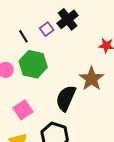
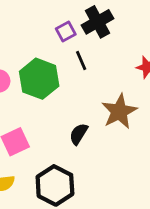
black line: (23, 36) -> (81, 61), moved
black semicircle: (66, 98) -> (79, 134), size x0.6

